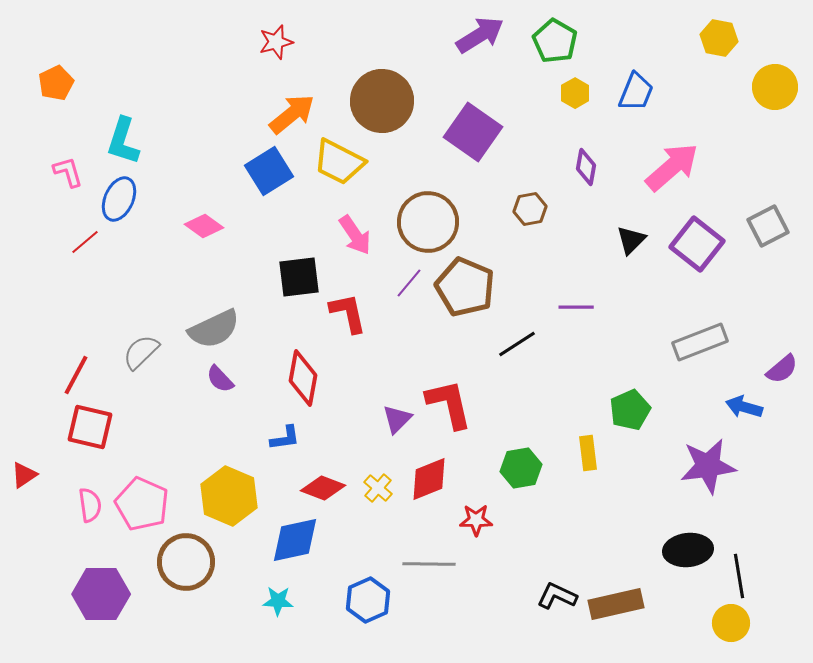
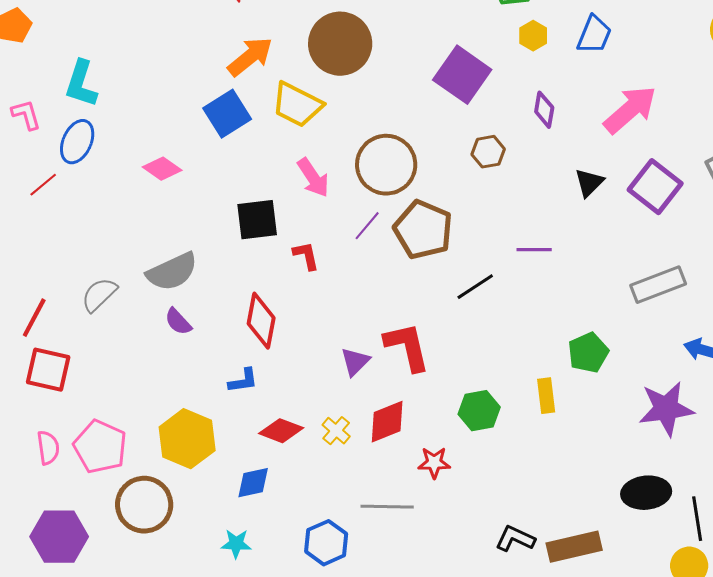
purple square: (473, 132) -> (462, 75), moved
red L-shape: (348, 313) -> (306, 256), size x0.7
blue diamond: (295, 540) -> (253, 483), size x0.7

